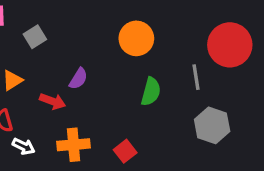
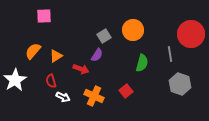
gray square: (35, 37) -> (104, 36), moved
orange cross: (74, 145) -> (94, 96), turned 30
red square: (125, 151) -> (126, 91), moved

